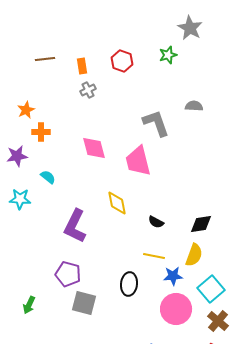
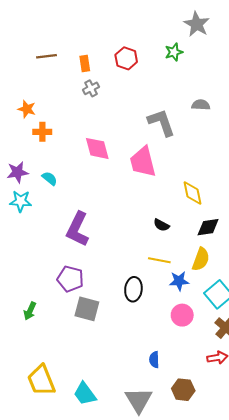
orange star: (26, 110) -> (27, 109), turned -30
purple star: (17, 156) -> (17, 172), moved
yellow diamond: (117, 203) -> (192, 193), moved
pink circle: (176, 309) -> (182, 315), size x0.7

